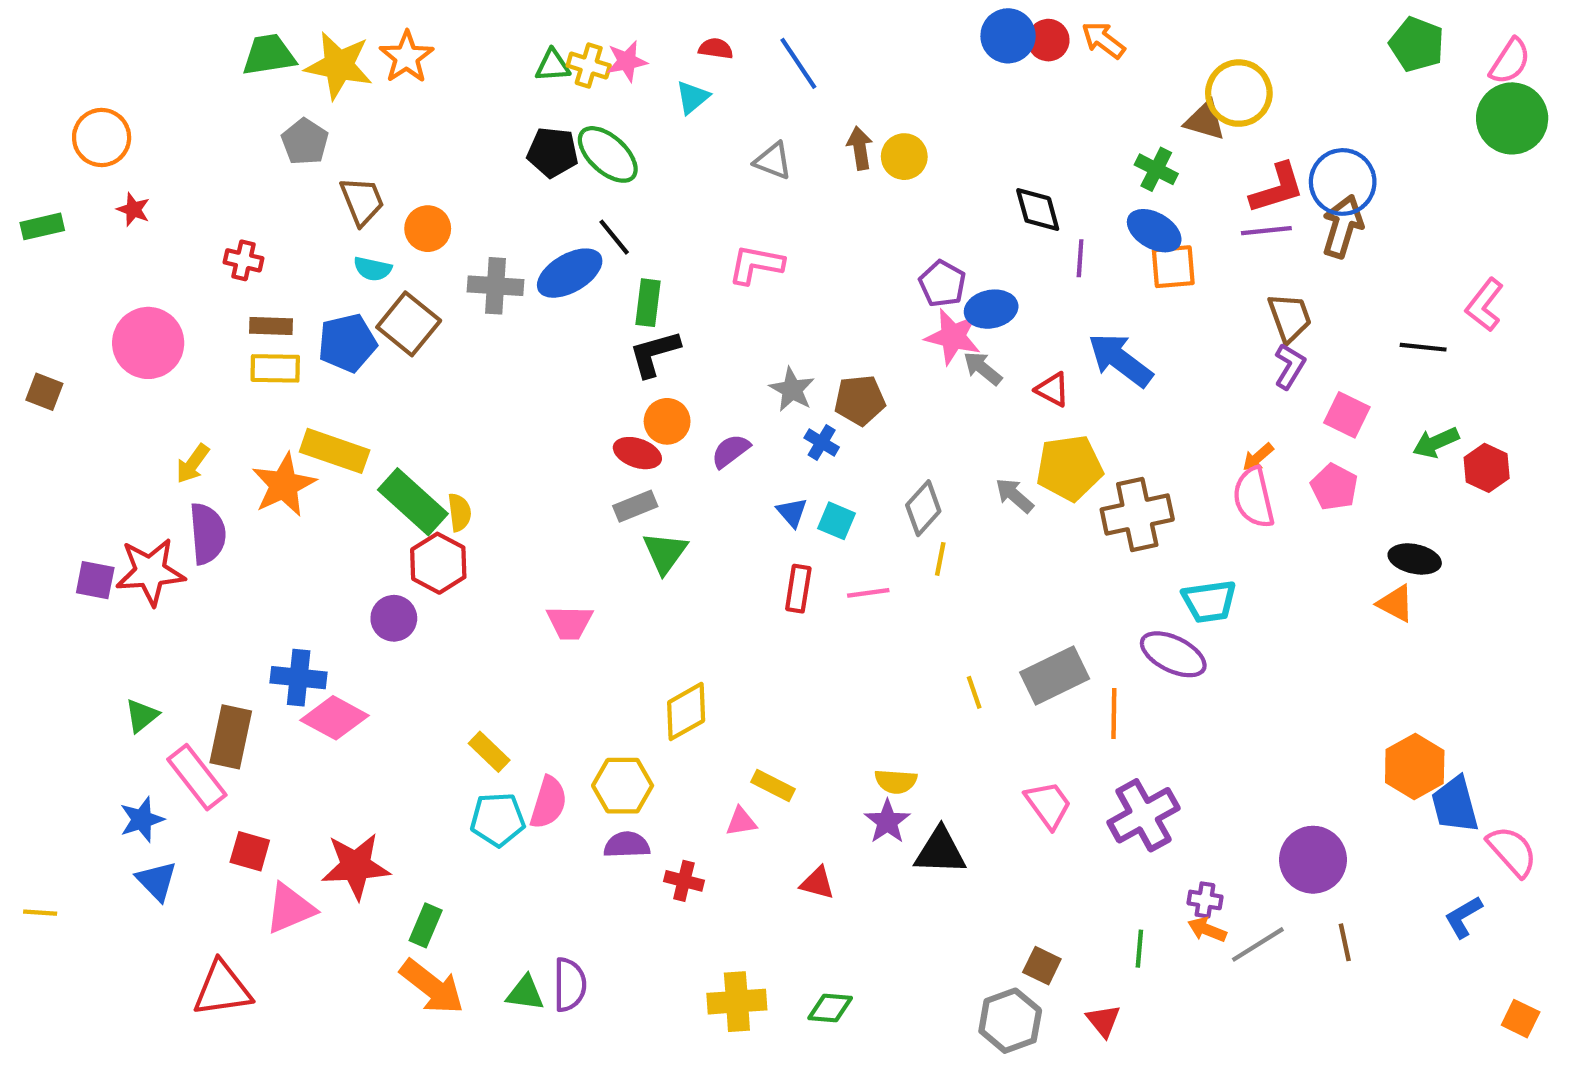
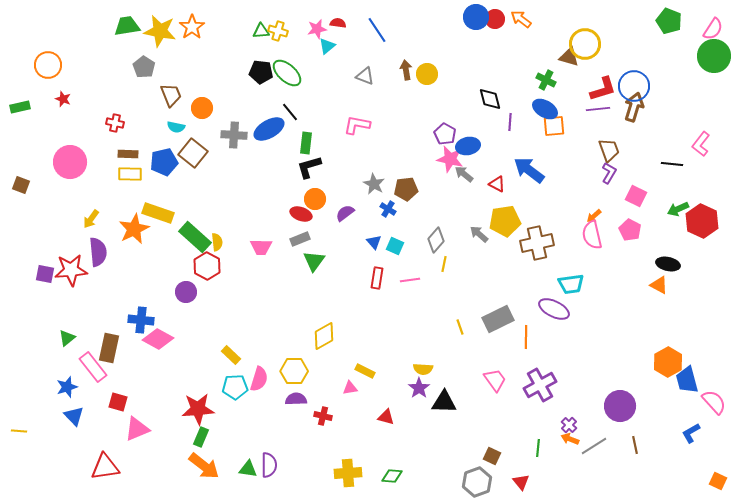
pink star: (627, 61) -> (317, 29), moved
red hexagon: (1487, 468) -> (702, 221), size x1.5
pink trapezoid: (570, 623) -> (261, 247), moved
red star: (356, 866) -> (198, 409), moved
purple cross: (1205, 900) -> (569, 425), turned 35

